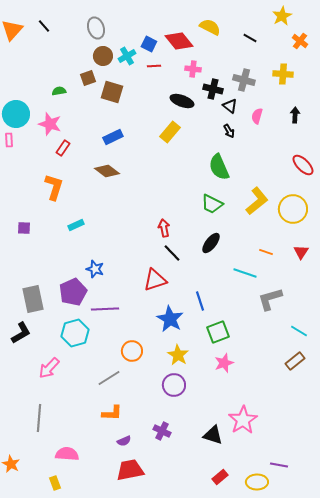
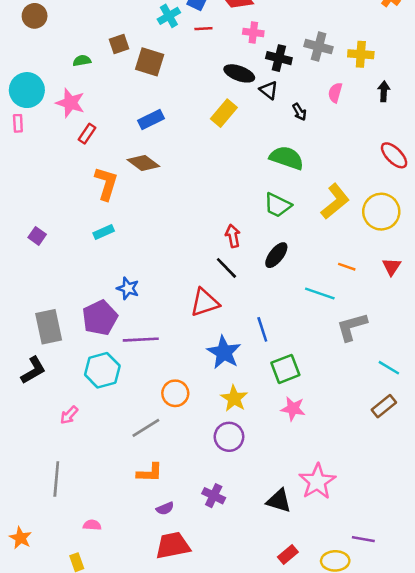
brown circle: (103, 56) -> (35, 16), moved
yellow cross: (283, 74) -> (361, 54), moved
black triangle: (230, 106) -> (269, 90), moved
green semicircle: (219, 167) -> (287, 158), turned 132
orange L-shape: (54, 187) -> (106, 183), moved
purple square: (24, 228) -> (37, 236), turned 32
red arrow: (164, 228) -> (233, 236), moved
pink star: (224, 363) -> (293, 409), turned 30
pink arrow: (49, 368) -> (69, 415), size x0.7
pink semicircle: (67, 454) -> (92, 525), size x0.6

